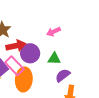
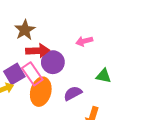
green triangle: (54, 59) -> (104, 76), moved
purple semicircle: (63, 75) -> (73, 93), moved

